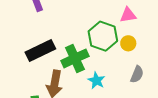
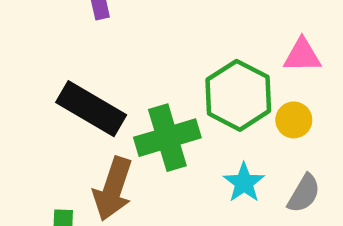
black rectangle: (40, 51) -> (91, 109), turned 48
cyan star: (96, 80) -> (244, 183), moved

